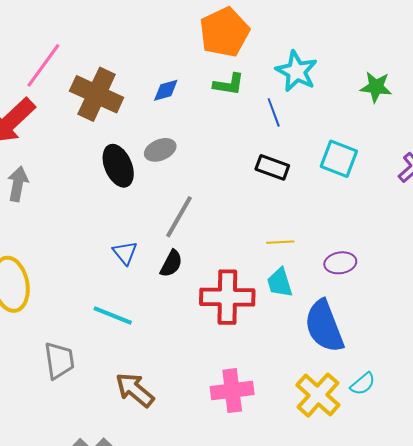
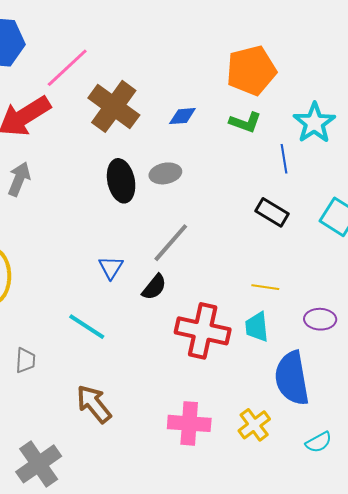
gray trapezoid: (59, 361) -> (25, 360), size x0.7
yellow cross: (318, 395) -> (254, 425), moved, size x0.7

